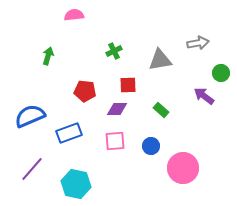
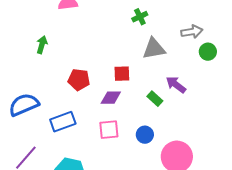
green cross: (114, 51) -> (140, 17), moved
green circle: (221, 73) -> (208, 52), moved
purple arrow: (204, 96) -> (176, 85), moved

